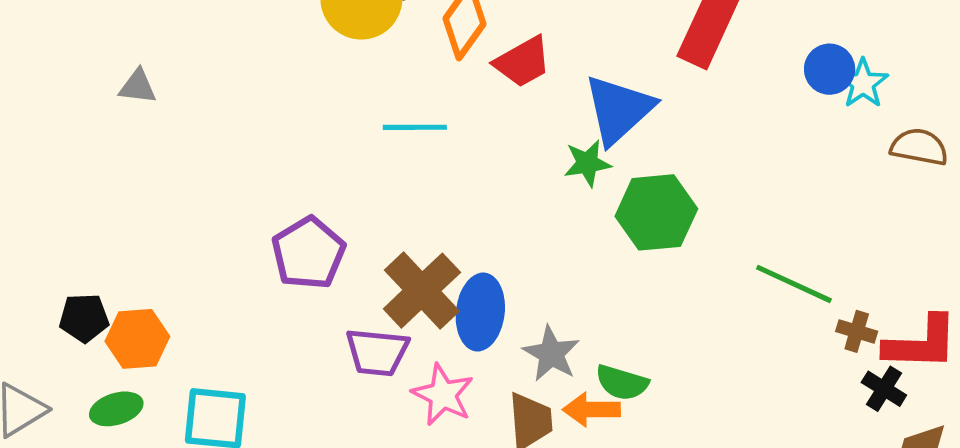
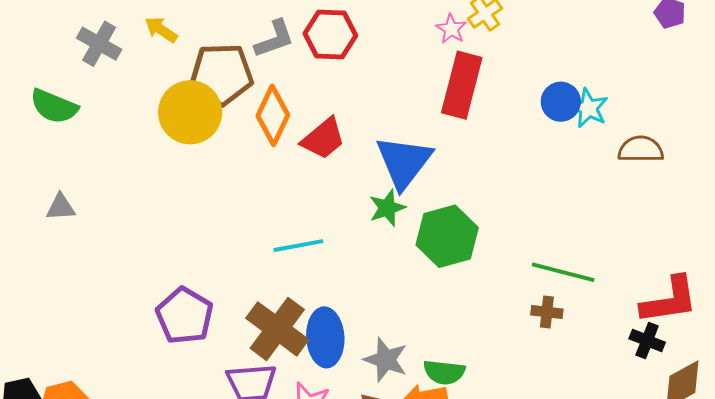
gray triangle: (138, 87) -> (61, 207), moved
cyan line: (415, 127) -> (298, 246), moved
brown cross: (857, 331) -> (547, 312), moved

